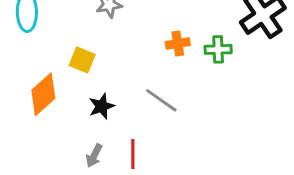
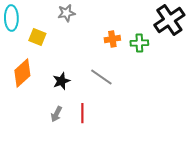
yellow square: (82, 60) -> (37, 37), moved

